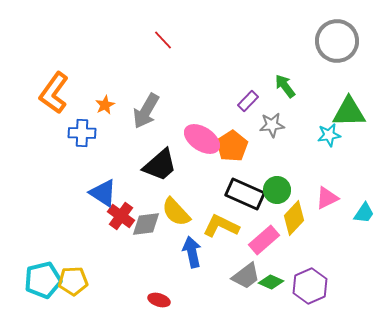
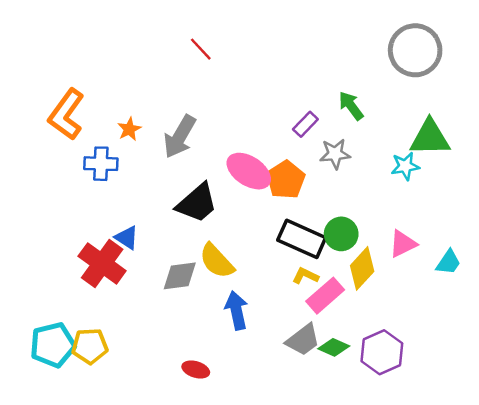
blue triangle: (103, 193) -> (127, 238), size x0.7
red cross: (121, 216) -> (102, 264), moved, size x1.4
yellow L-shape: (221, 226) -> (305, 276), moved, size x0.6

